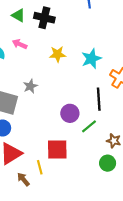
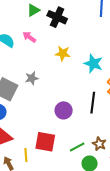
green triangle: (18, 15) -> (33, 10), turned 48
cyan star: (91, 59) -> (93, 64), turned 30
green line: (89, 126) -> (77, 147), moved

